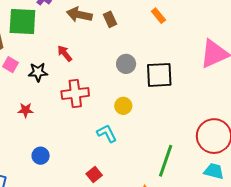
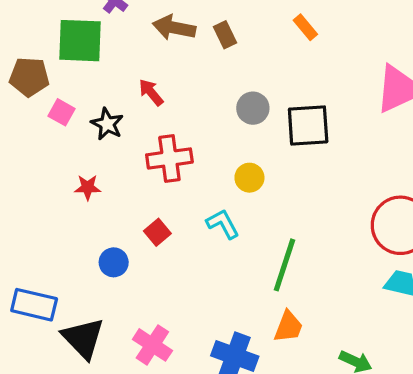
black star: (38, 72) -> (107, 124), turned 30
green line: (166, 161) -> (285, 265), moved
red square: (94, 175) -> (157, 232), moved

